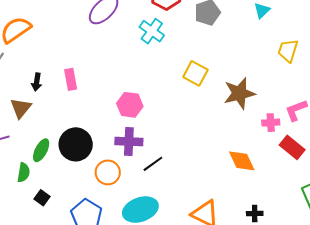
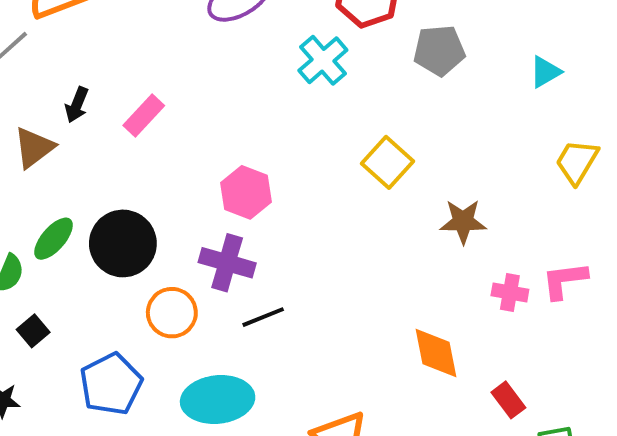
pink rectangle: (71, 79) -> (144, 115), turned 40
brown star: (239, 93) -> (463, 221), size x0.7
red rectangle: (292, 147) -> (508, 400), moved, size x0.7

